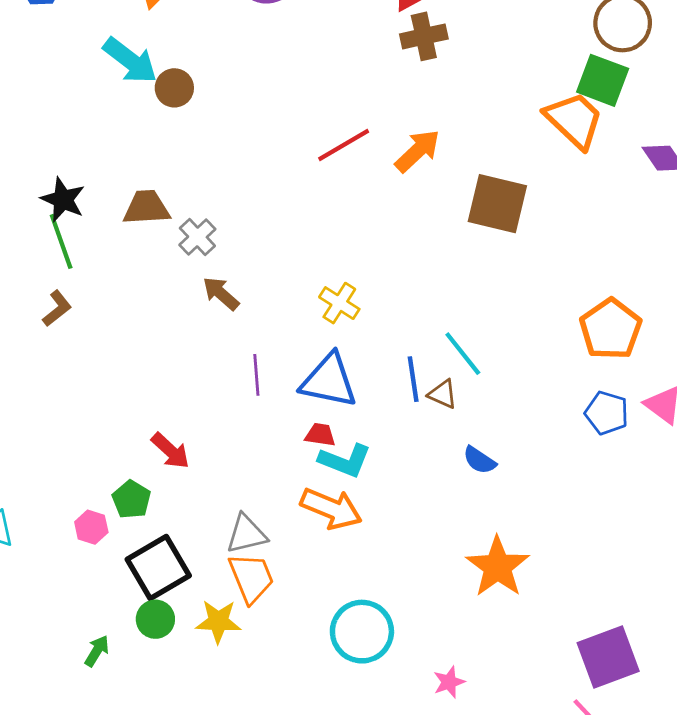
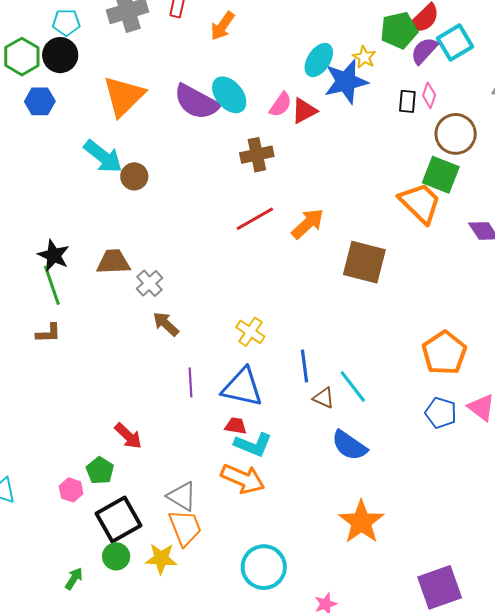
brown cross: (424, 36) -> (257, 155), moved
brown L-shape: (57, 308) -> (48, 333), turned 36
cyan line: (463, 354) -> (353, 387), moved
blue line: (413, 379) -> (305, 366), moved
blue semicircle: (479, 460) -> (349, 445), size x1.5
gray triangle: (246, 534) -> (182, 496), turned 44

